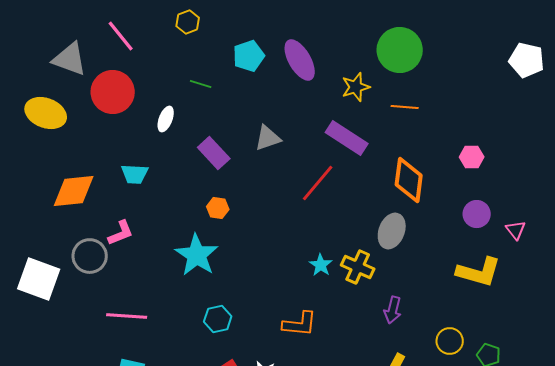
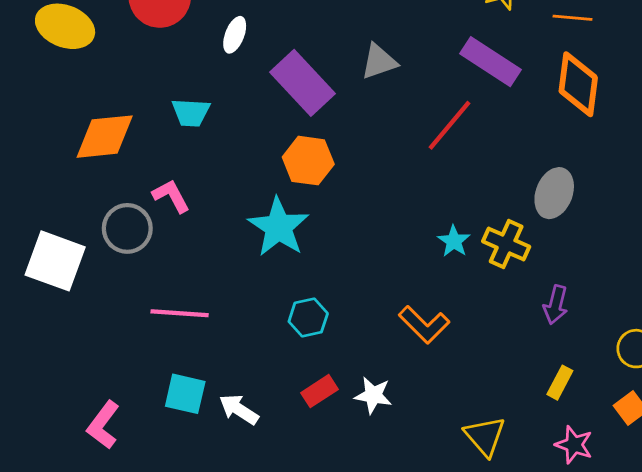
purple rectangle: (214, 153) -> (303, 83), size x1.4
orange diamond: (409, 180) -> (578, 84), moved
orange hexagon: (218, 208) -> (308, 161), size x1.6
pink L-shape: (121, 233) -> (171, 196), turned -96
orange L-shape: (300, 324) -> (424, 325), turned 39

